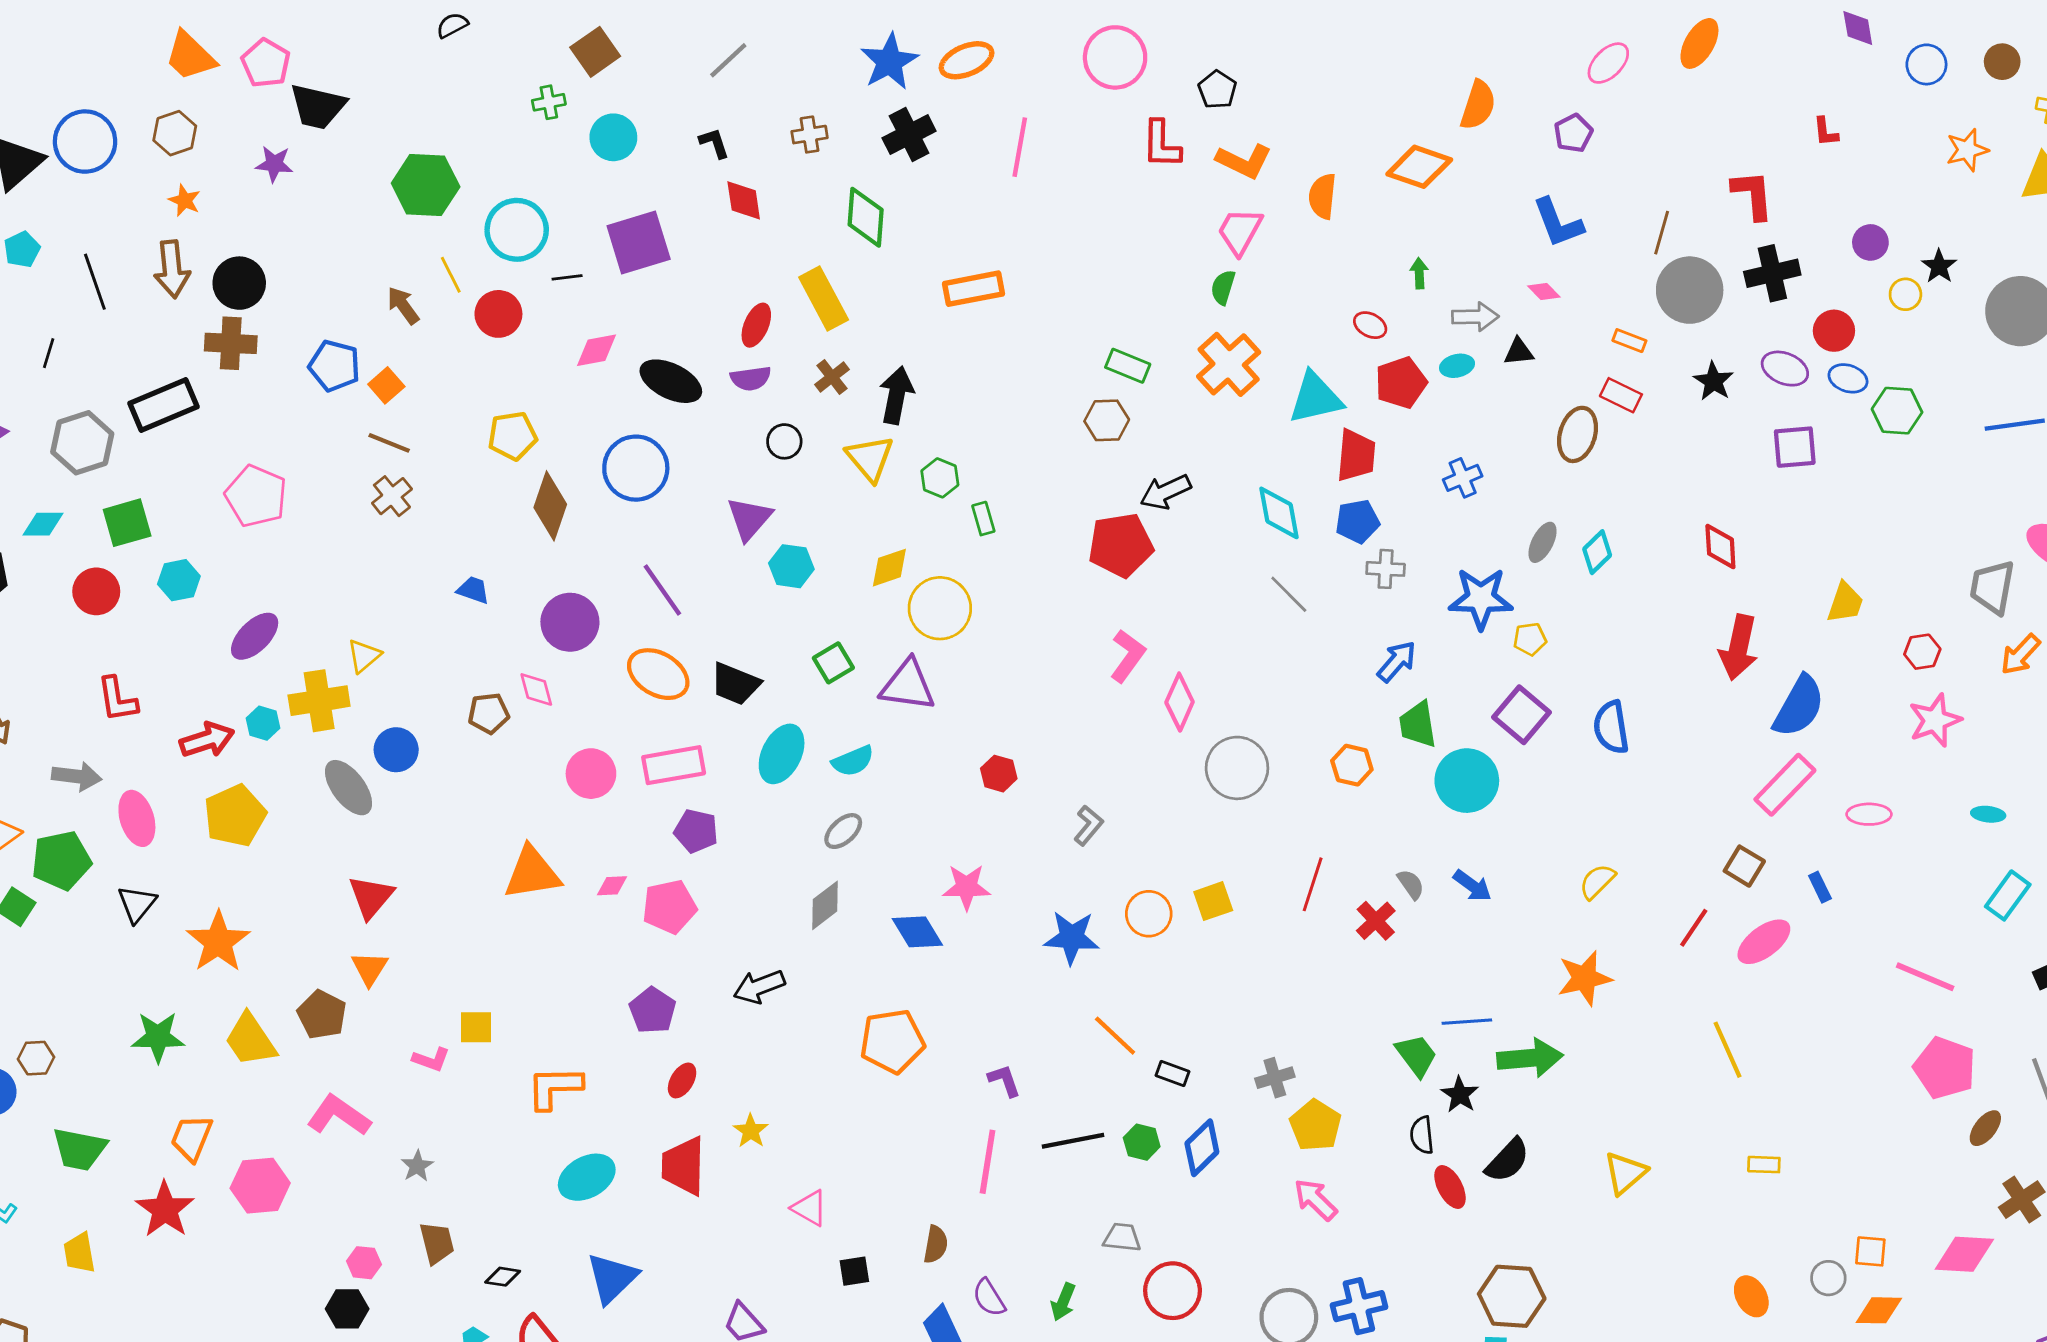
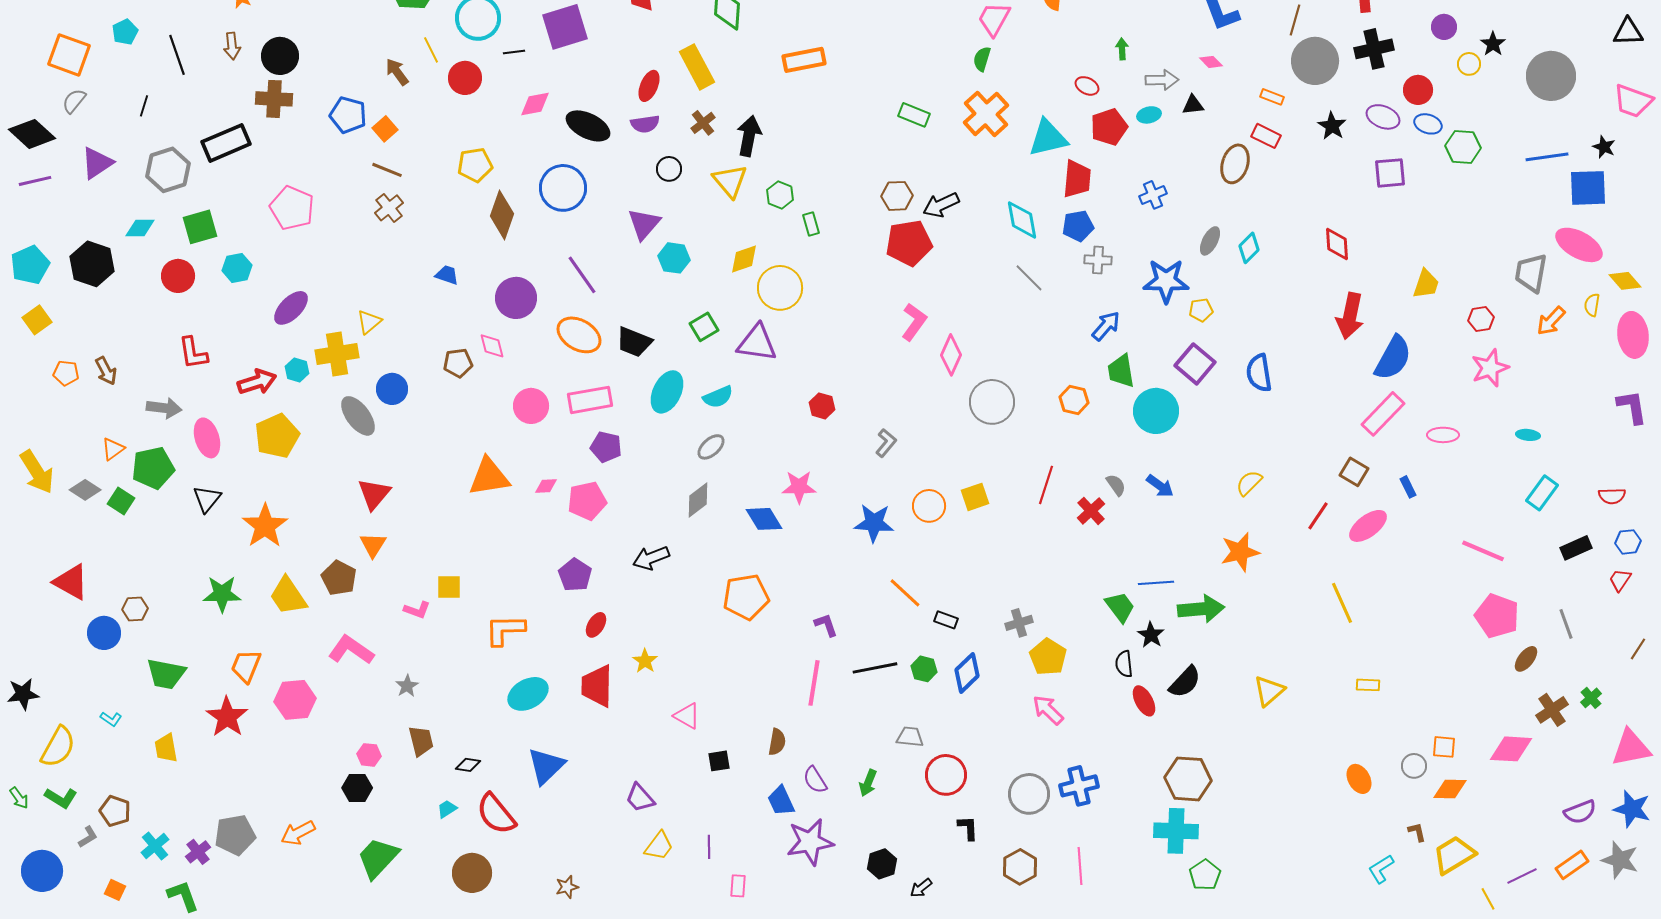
brown arrow: (172, 269) -> (232, 46), size x0.7
brown hexagon: (1107, 420) -> (897, 196), moved

